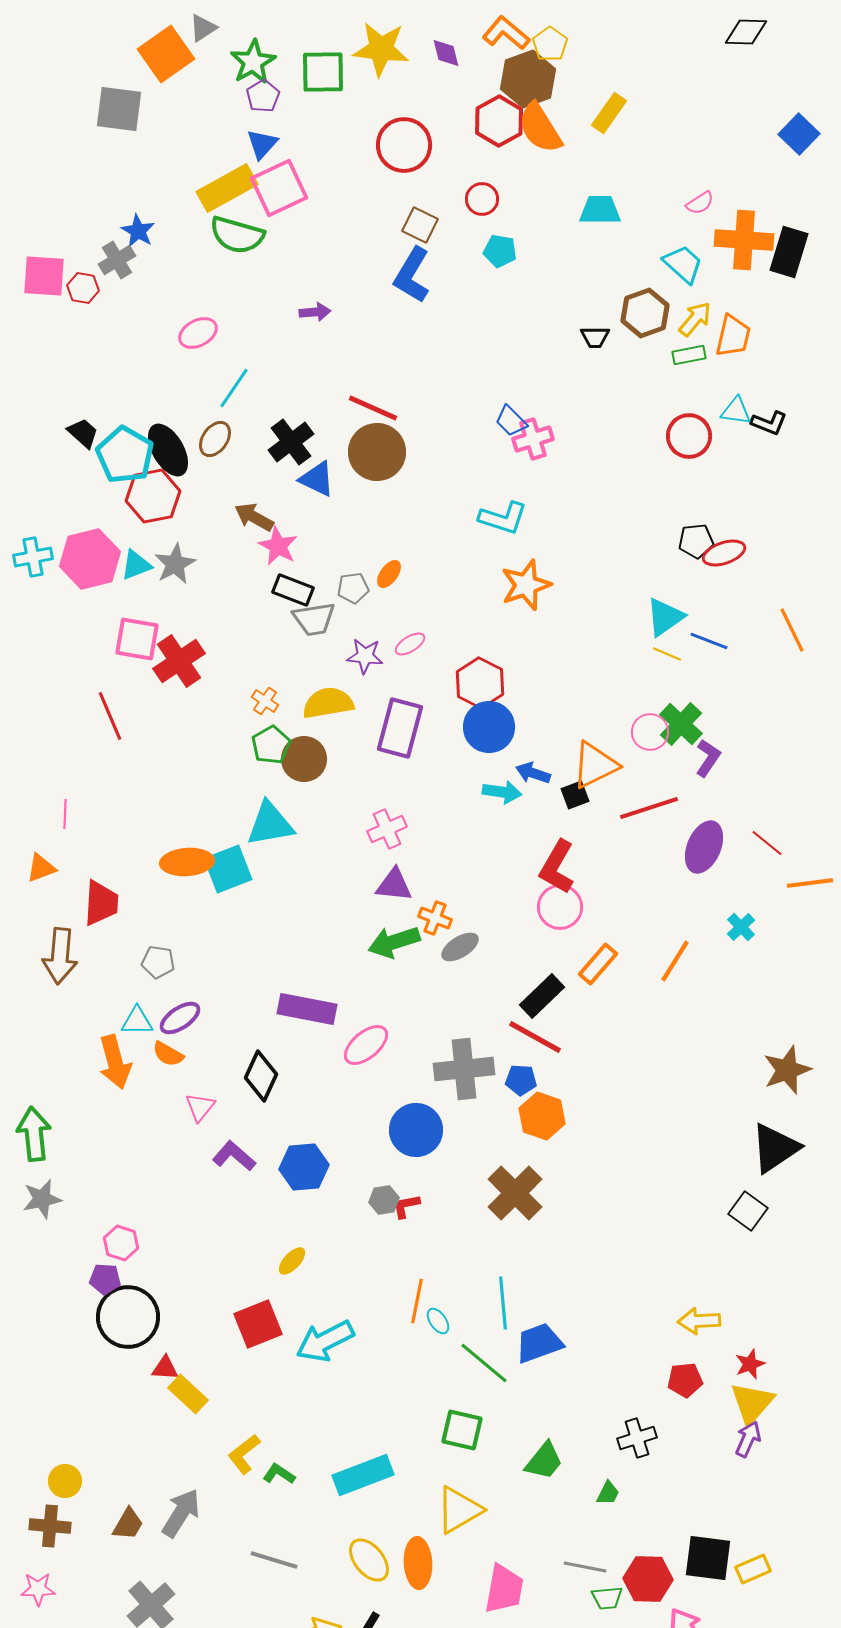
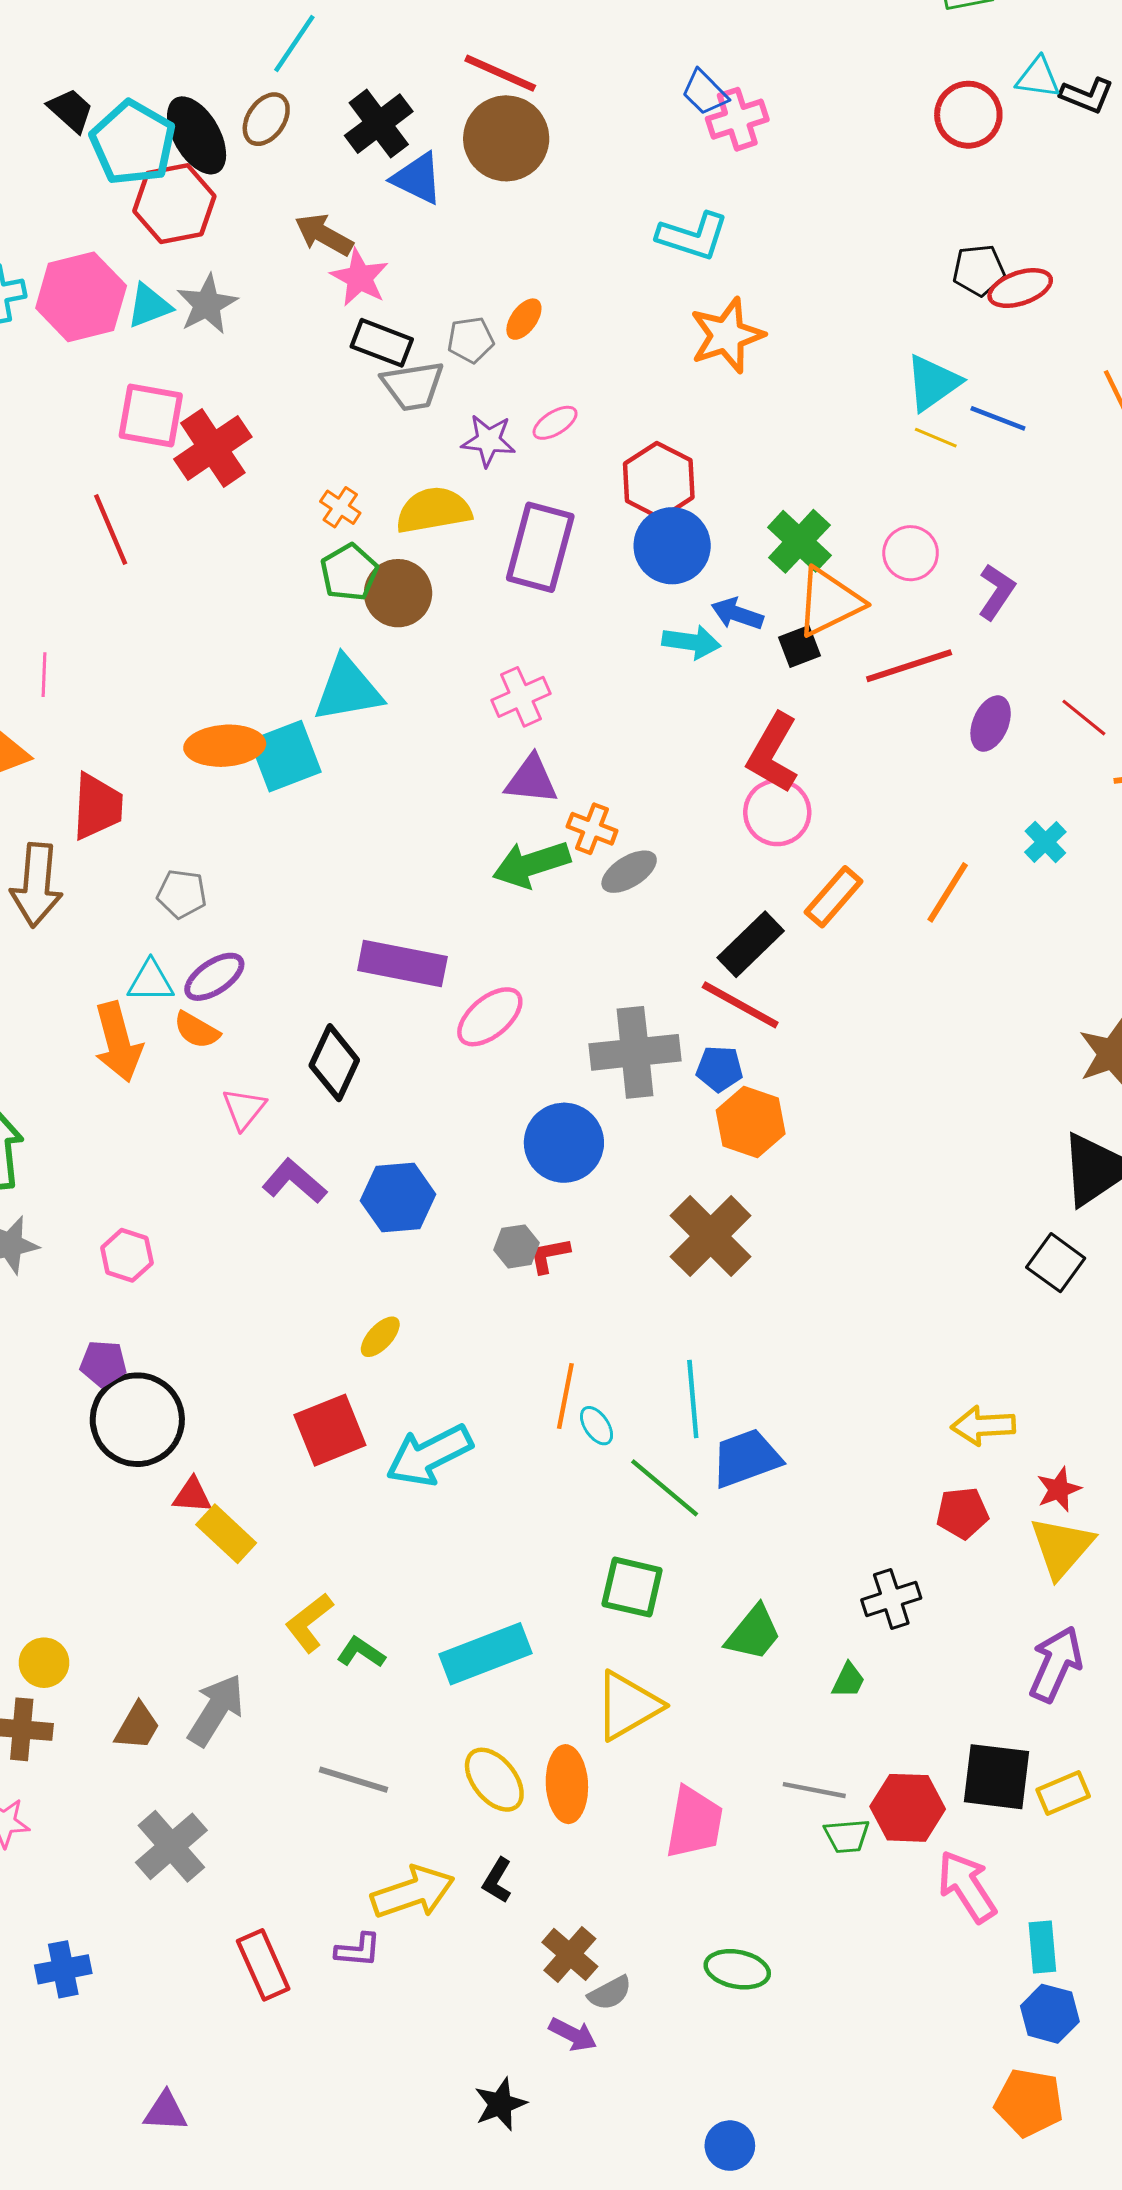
green cross: (681, 724) -> (799, 541), moved
purple ellipse: (704, 847) -> (991, 724), size x0.7
pink hexagon: (121, 1243) -> (127, 1255), moved
purple arrow: (748, 1439) -> (1056, 1664), moved, size x1.4

